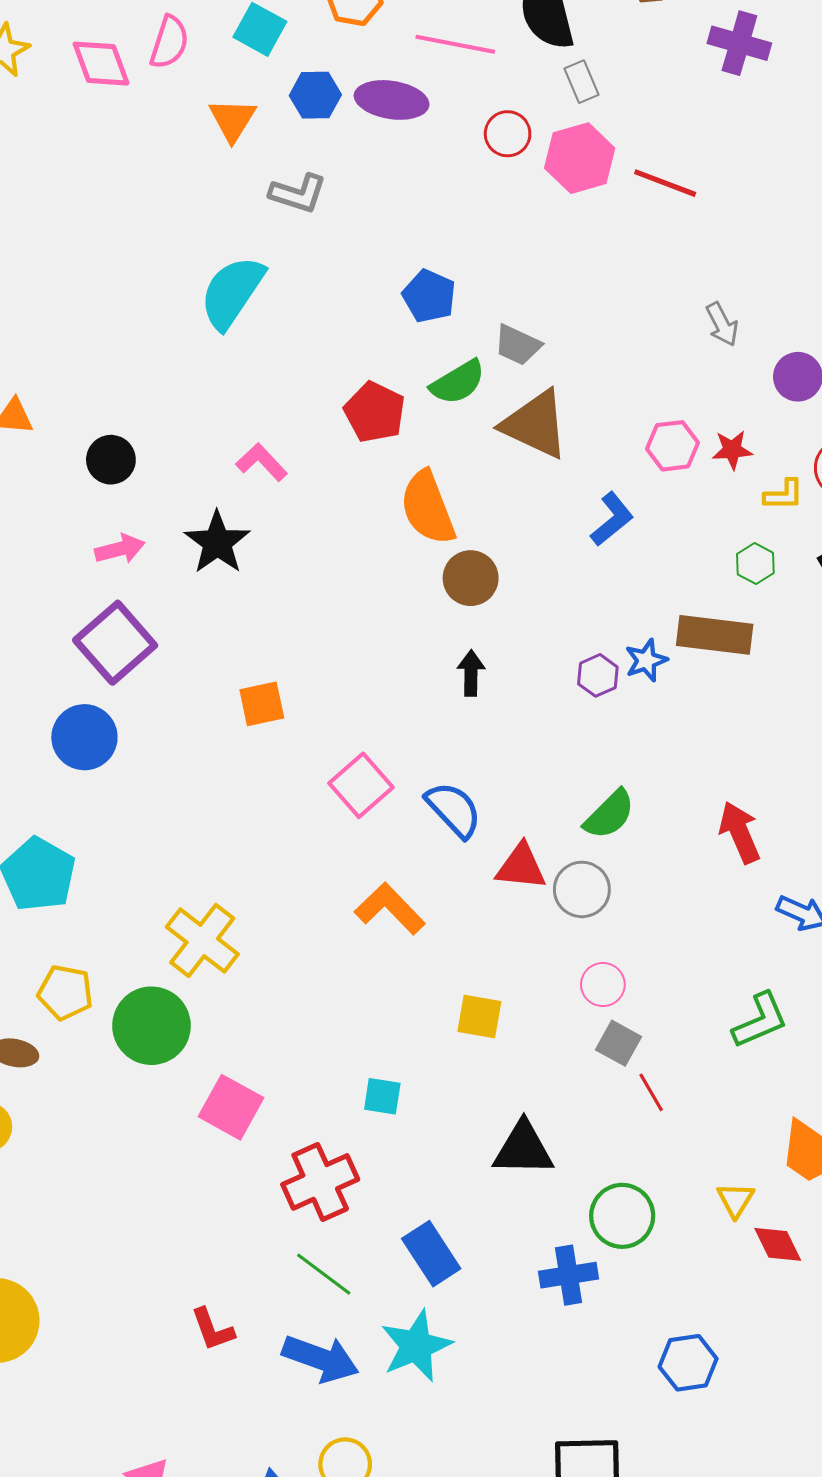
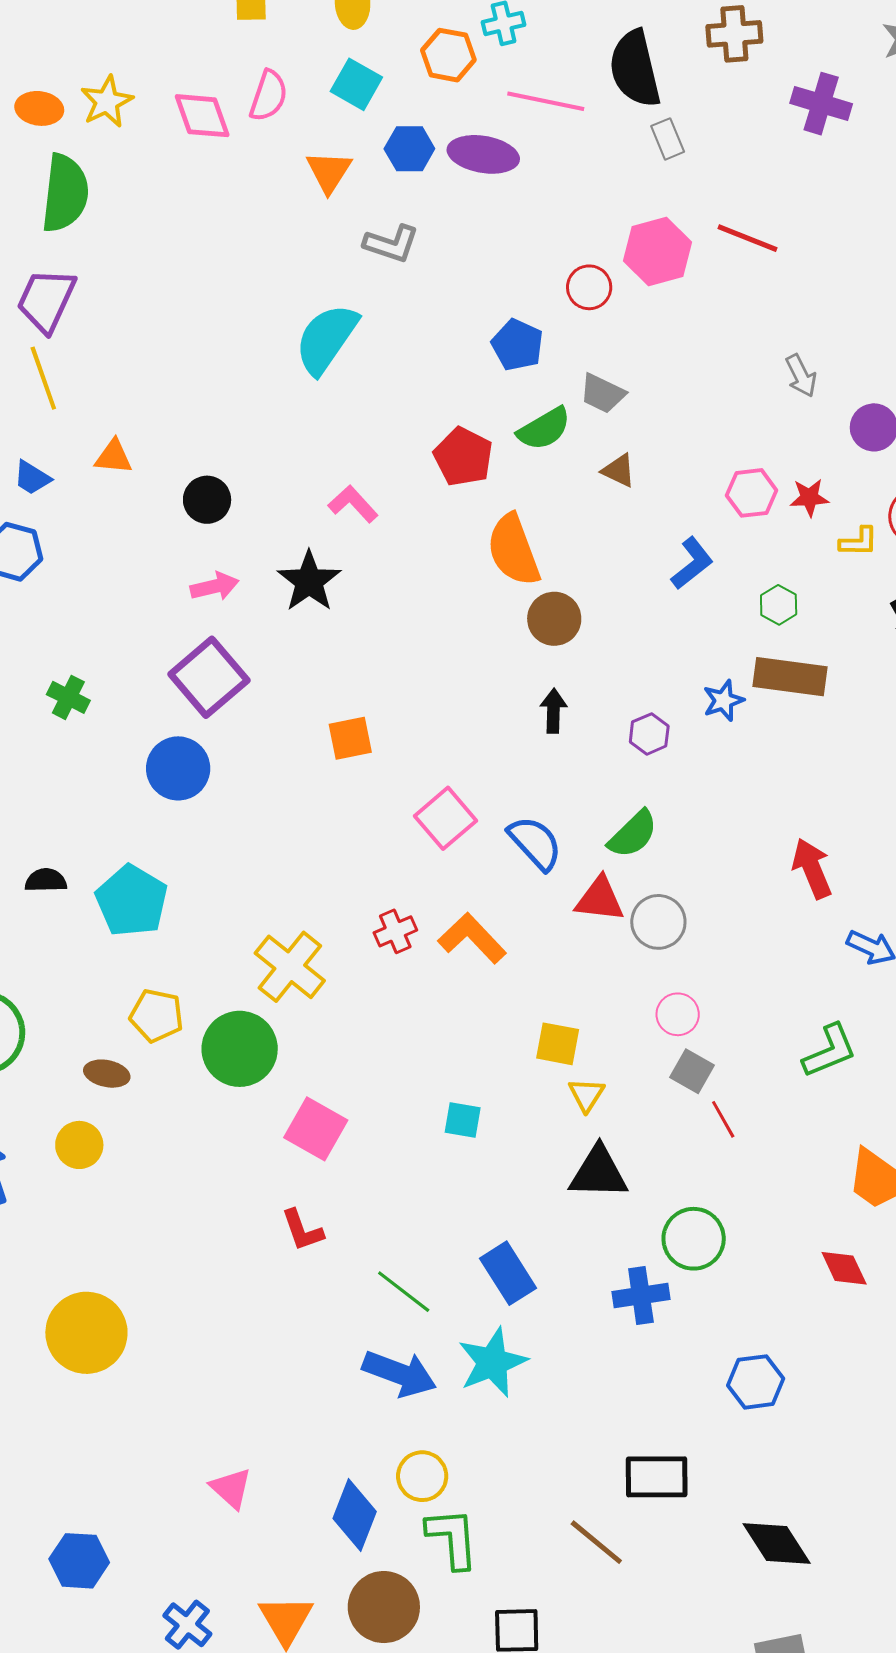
red circle: (508, 134) -> (589, 287), moved
pink hexagon: (580, 158) -> (658, 252), moved
brown triangle: (535, 424) -> (619, 471), size x0.5
green hexagon: (755, 564) -> (779, 605), moved
purple hexagon: (598, 675) -> (649, 734), moved
green semicircle: (609, 814) -> (633, 834), moved
red cross: (320, 1182) -> (395, 931), moved, size x0.6
yellow triangle: (736, 1200) -> (586, 1095), moved
red L-shape: (213, 1329) -> (302, 1230), moved

